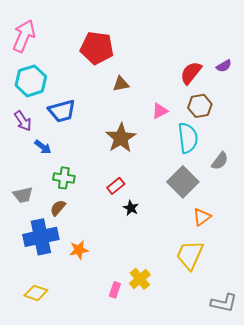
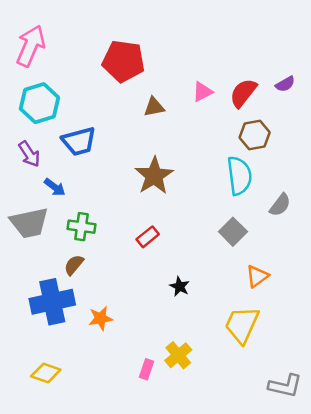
pink triangle: (160, 111) -> (202, 92), moved
gray square: (183, 182) -> (233, 232), size x0.7
gray trapezoid: (23, 195) -> (29, 223), moved, size x1.5
black star: (131, 208) -> (180, 286), moved

